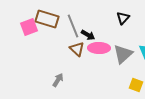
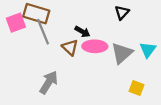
gray line: (73, 26) -> (43, 32), moved
gray arrow: (58, 80) -> (49, 82), size x1.5

